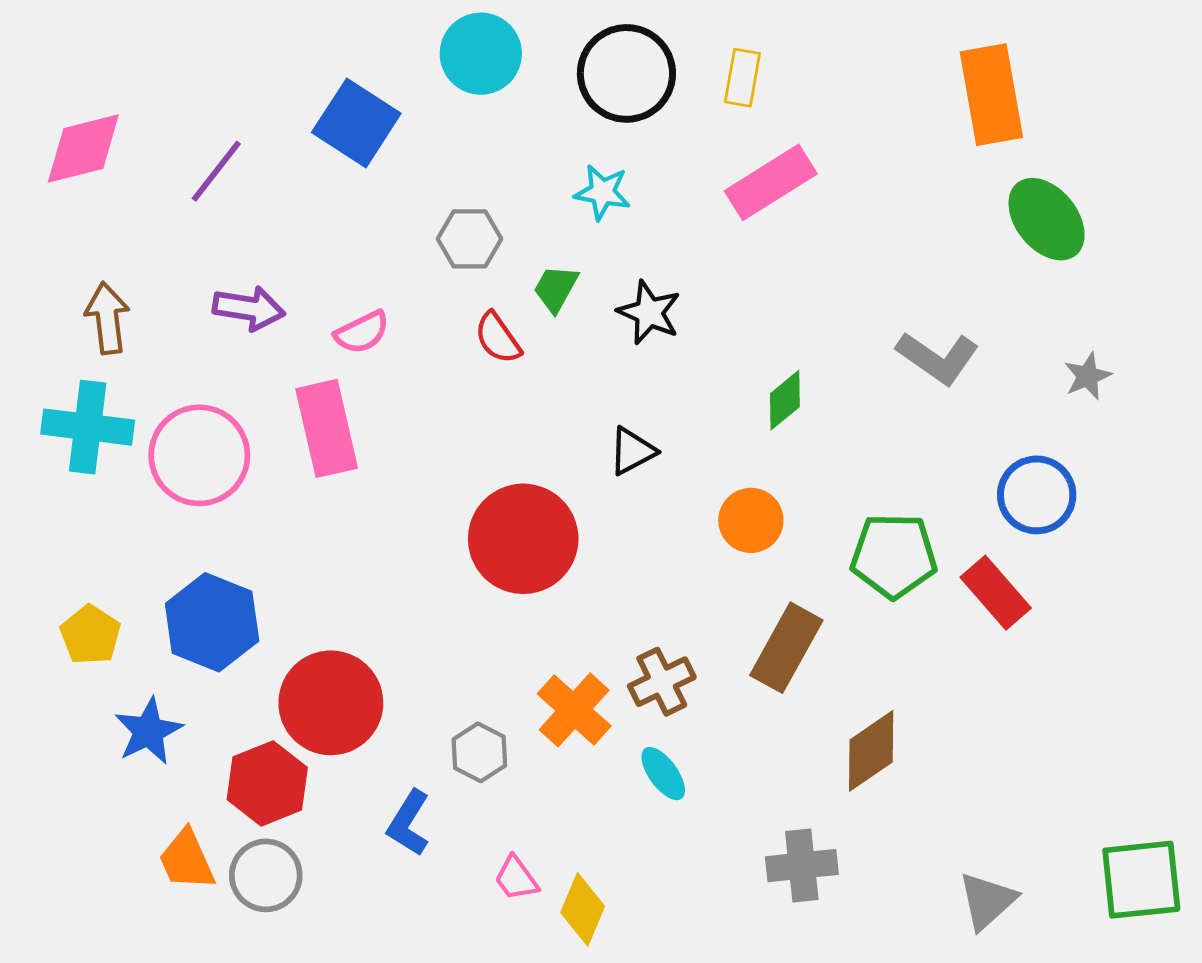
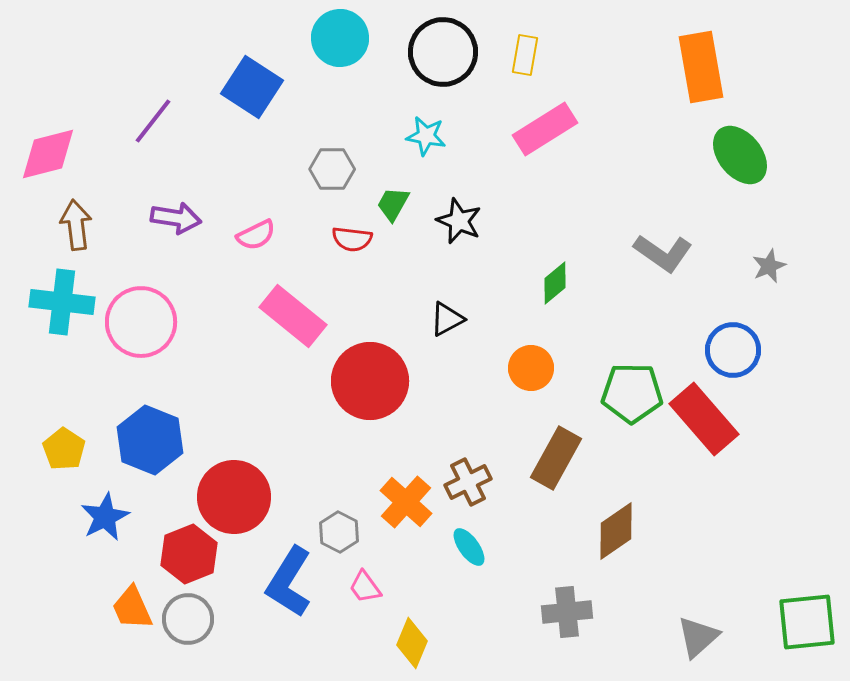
pink diamond: (83, 148) -> (48, 154), moved
red semicircle: (498, 338) -> (352, 239), turned -48
pink rectangle: (327, 428) -> (293, 316), moved, turned -38
red rectangle: (996, 593) -> (704, 419), size x1.4
blue L-shape: (409, 823) -> (289, 582), size x1.5
pink trapezoid: (516, 878) -> (365, 587), moved

